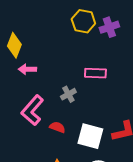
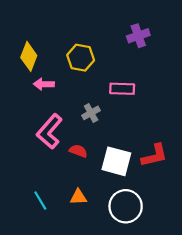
yellow hexagon: (83, 21) -> (81, 58), moved

